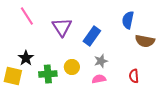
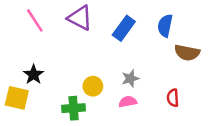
purple triangle: (62, 27) -> (80, 18), moved, turned -30
blue rectangle: (92, 36) -> (124, 28), moved
green cross: (48, 74) -> (74, 108), moved

